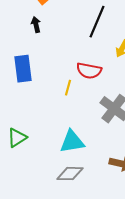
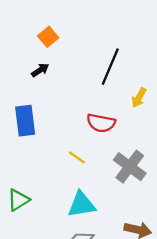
black arrow: (36, 25) -> (40, 70), turned 70
yellow line: (68, 88) -> (77, 157), moved, turned -70

